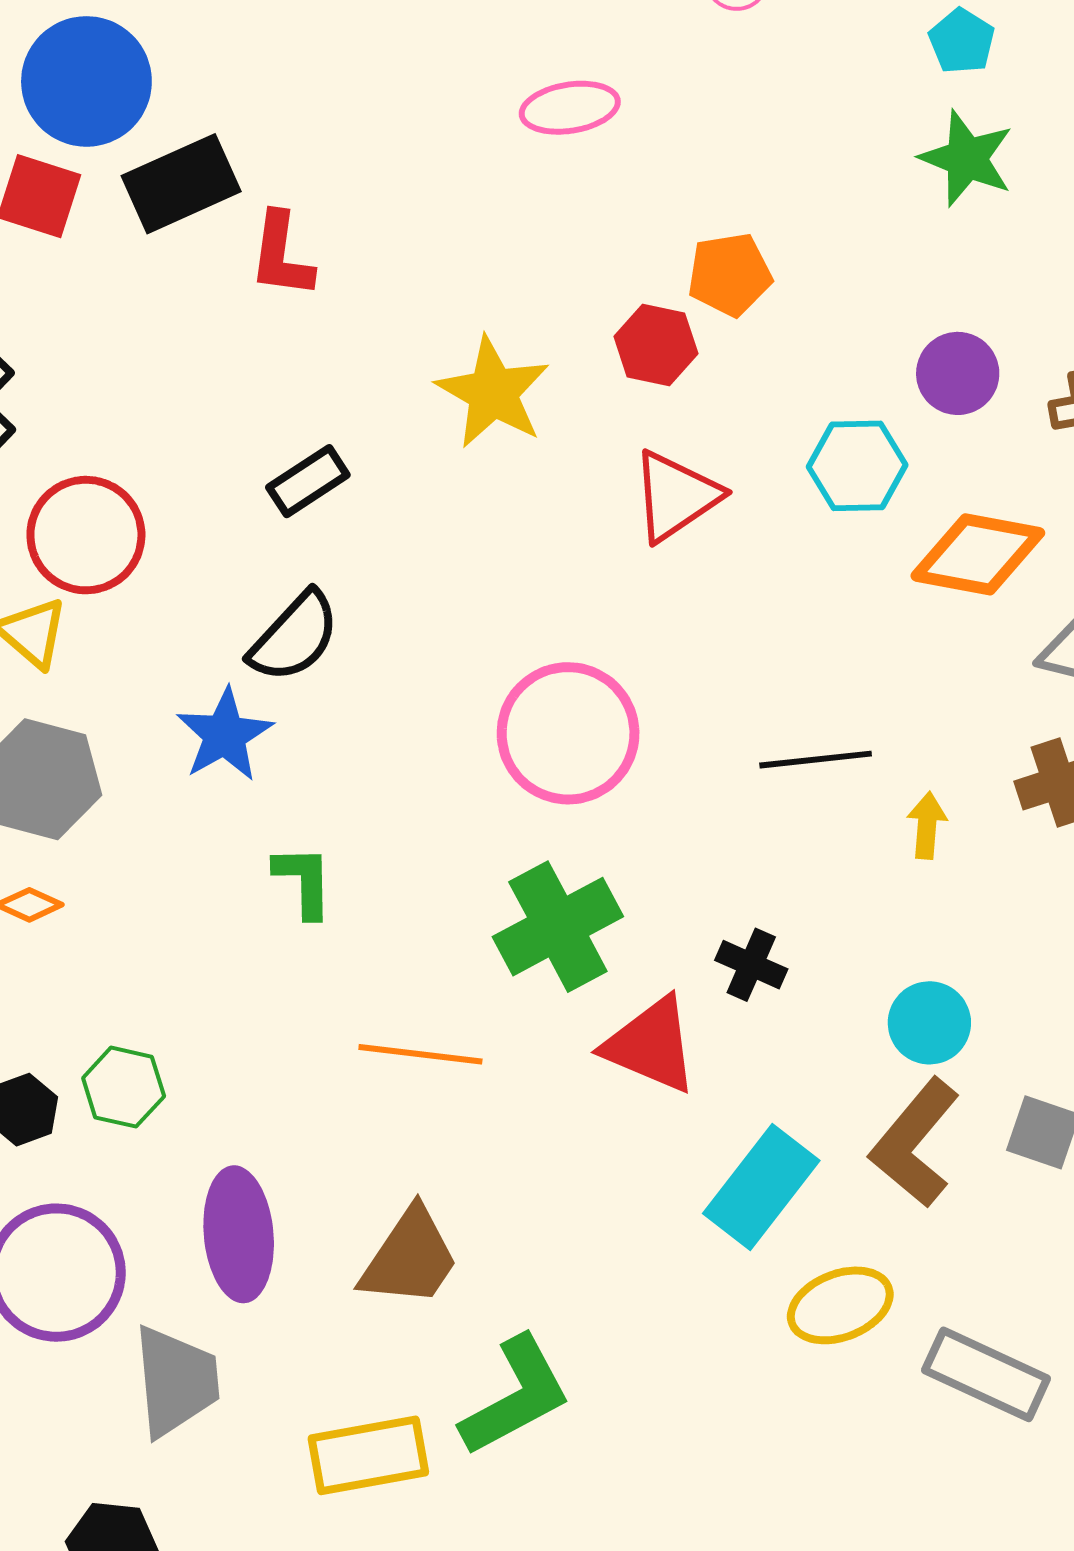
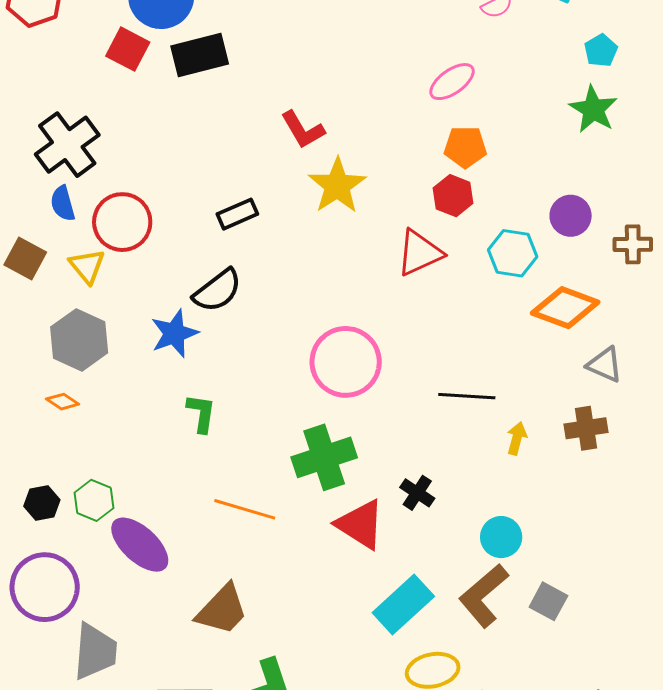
pink ellipse: (570, 108) -> (452, 82), moved, turned -36
red L-shape: (281, 255) -> (303, 130), moved, turned -48
red hexagon: (656, 345) -> (453, 196), moved
purple ellipse: (239, 1234) -> (140, 545), moved, turned -52

